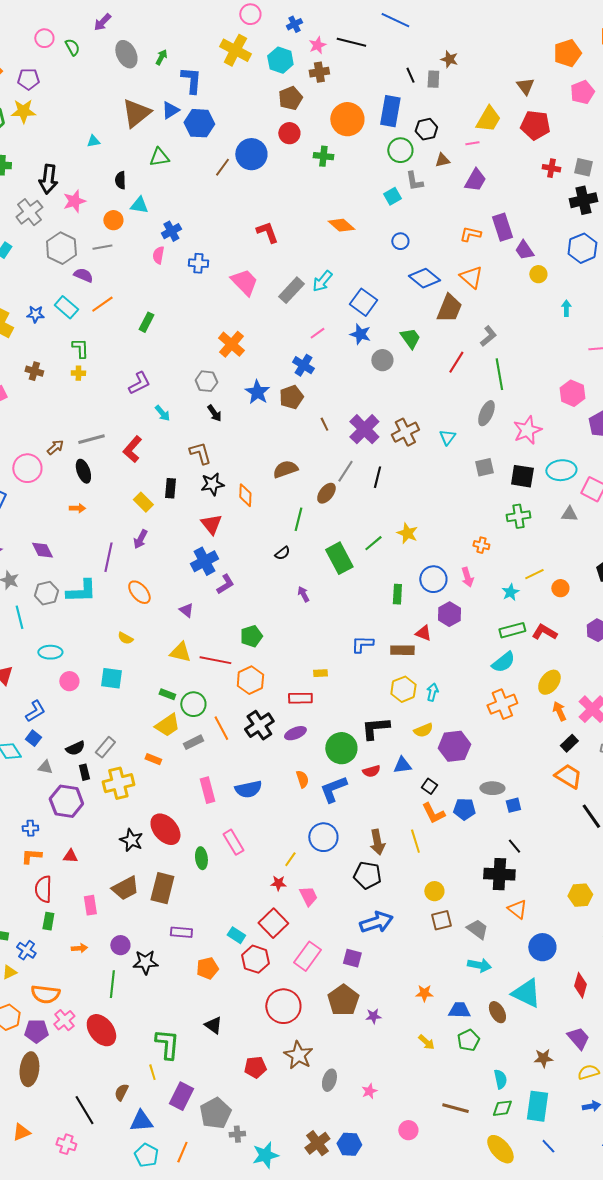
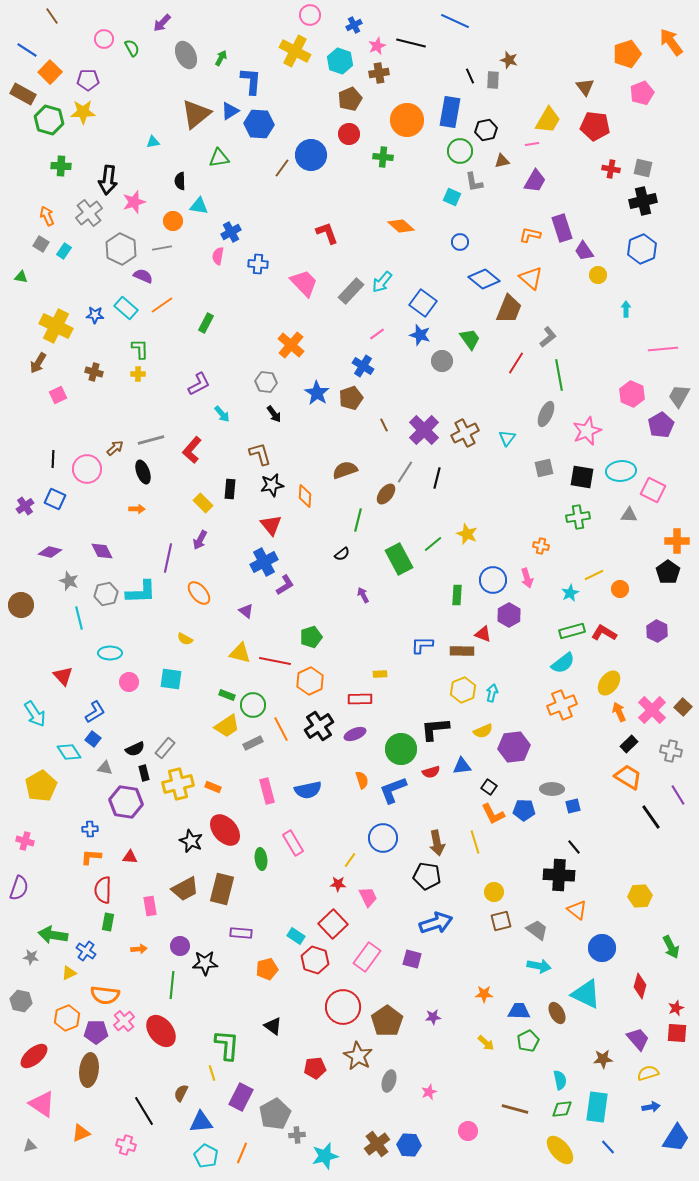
cyan square: (392, 196) -> (452, 197), turned -36
orange rectangle: (153, 759) -> (213, 787), moved
brown pentagon: (343, 1000) -> (387, 1021), moved

